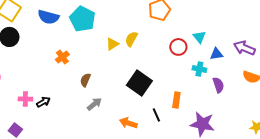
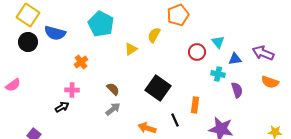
blue semicircle: (48, 17) -> (55, 33), moved
yellow semicircle: (131, 39) -> (154, 35), moved
brown semicircle: (85, 80) -> (113, 89), moved, turned 112
pink cross: (25, 99) -> (72, 90), moved

